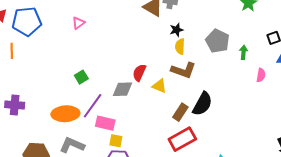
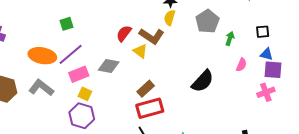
brown L-shape: (183, 70) -> (152, 36), moved
gray diamond: (123, 89) -> (109, 66), moved
black semicircle: (202, 104) -> (203, 81), moved
brown rectangle: (180, 112) -> (146, 89), moved
pink rectangle: (105, 123) -> (79, 74), turned -48

